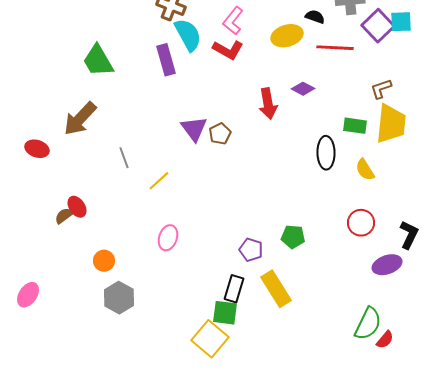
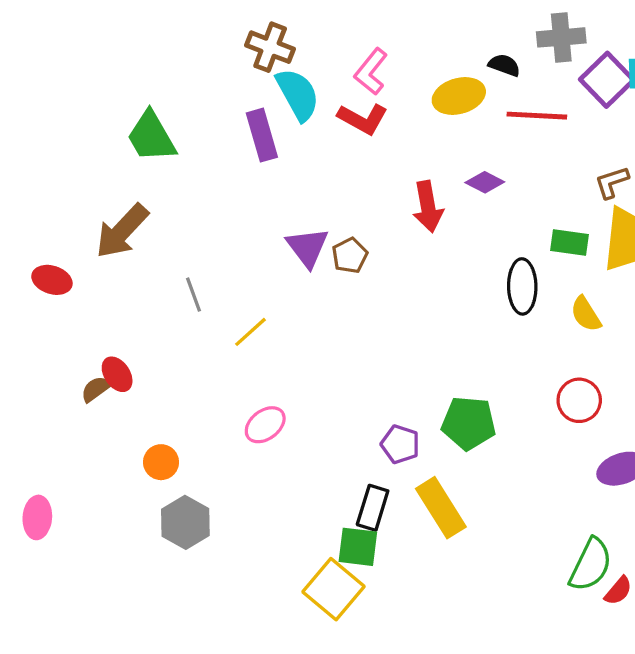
green pentagon: (293, 237) -> (469, 423), size x1.4
pink ellipse: (168, 238) -> (265, 425), turned 35
pink ellipse: (28, 295) -> (37, 517), turned -30

